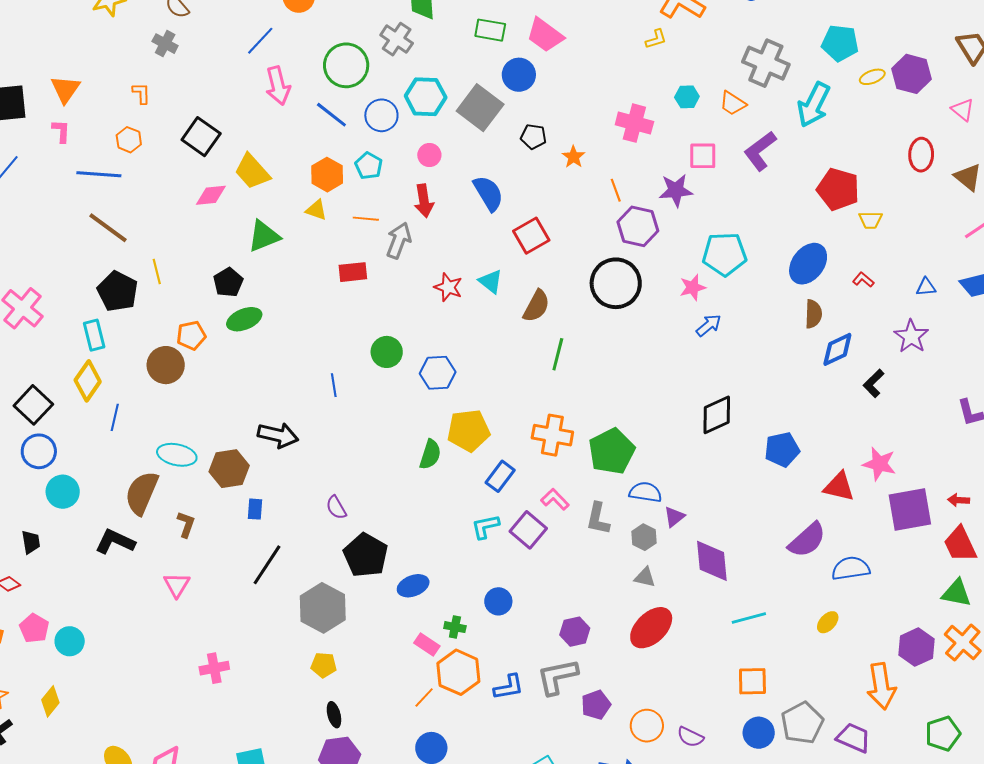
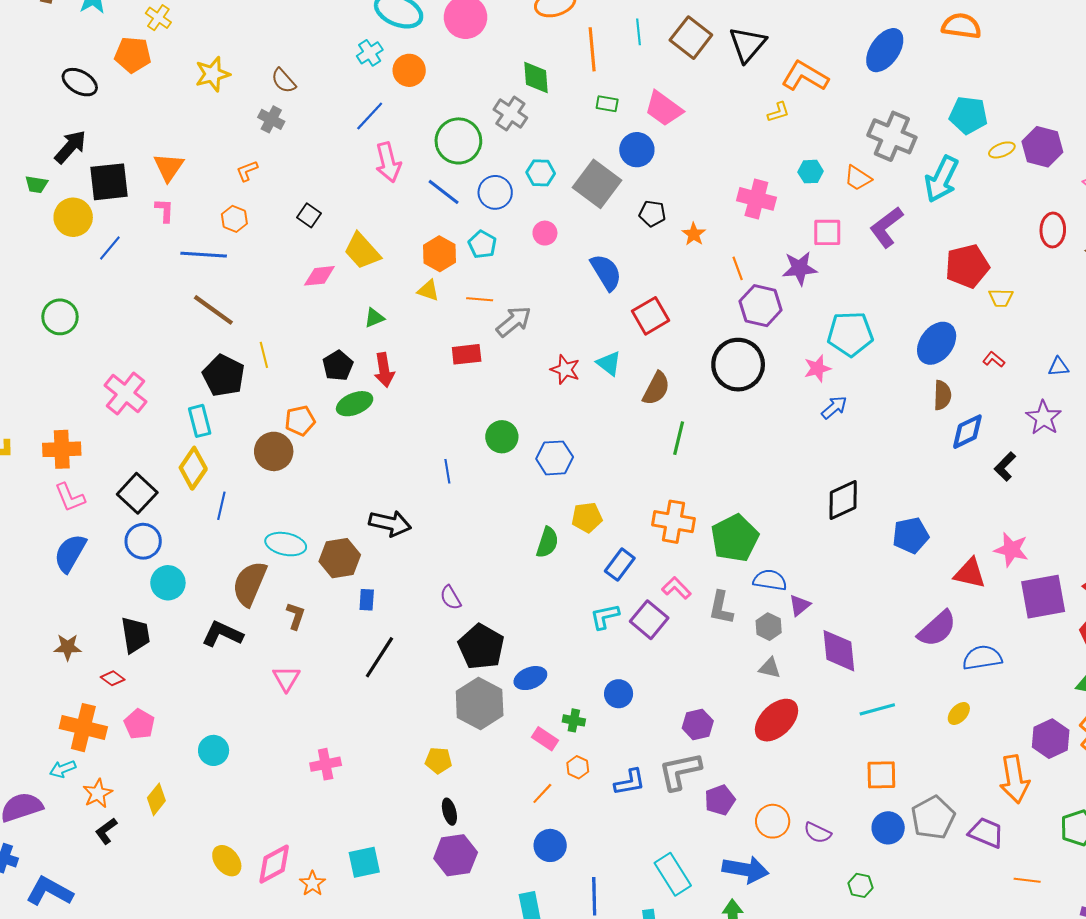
green rectangle: (490, 30) -> (607, 104), size x0.7
orange L-shape: (141, 93) -> (247, 171), turned -110
cyan hexagon: (426, 97) -> (541, 173), size x0.7
black square: (201, 137) -> (309, 215), size x0.6
red pentagon: (838, 189) -> (967, 266), turned -30
red arrow: (424, 201) -> (384, 370), moved
green triangle: (264, 236) -> (374, 318), size x0.6
gray arrow: (399, 240) -> (514, 322), turned 30
yellow pentagon: (469, 431) -> (587, 517), size x0.7
black trapezoid: (31, 542) -> (135, 635), size x1.5
gray hexagon: (323, 608) -> (480, 703), moved
cyan circle: (70, 641) -> (214, 750), moved
orange hexagon: (458, 672) -> (578, 767), size x0.5

